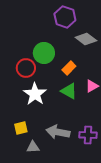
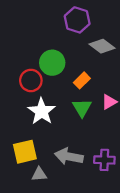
green triangle: (69, 91) -> (82, 108), turned 30
yellow square: (21, 128) -> (25, 152), size x1.5

